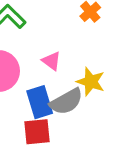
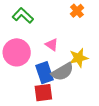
yellow star: (91, 82) -> (79, 58), turned -30

